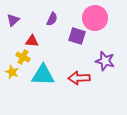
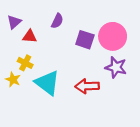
pink circle: (95, 18) -> (113, 36), moved
red triangle: (32, 41) -> (30, 36), moved
cyan triangle: (43, 75) -> (47, 83), turned 35

